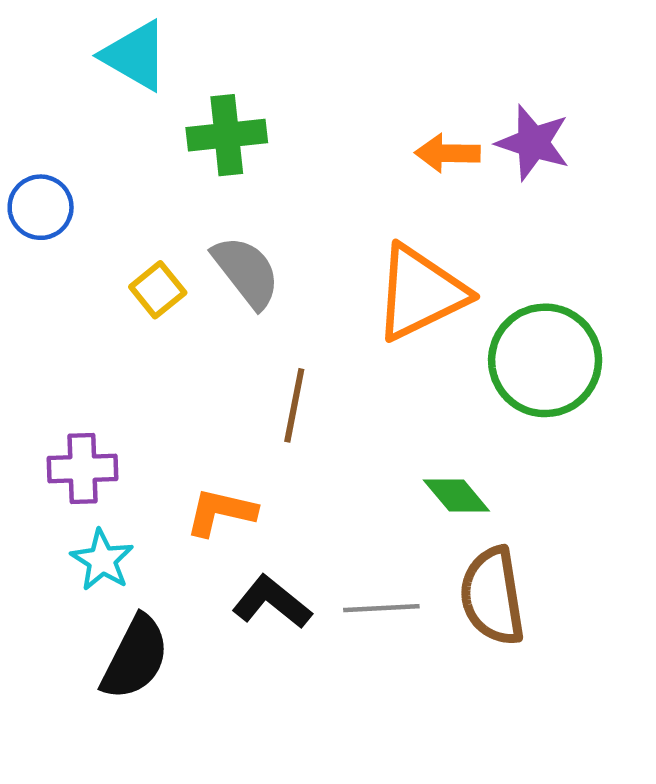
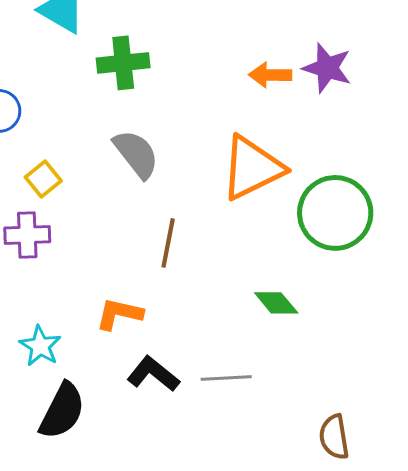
yellow square: (158, 290) -> (43, 179), moved
purple cross: (83, 468) -> (27, 235), moved
brown semicircle: (492, 596) -> (334, 437), moved, size x0.7

